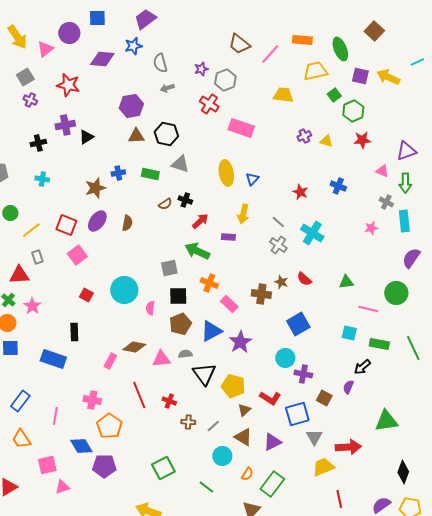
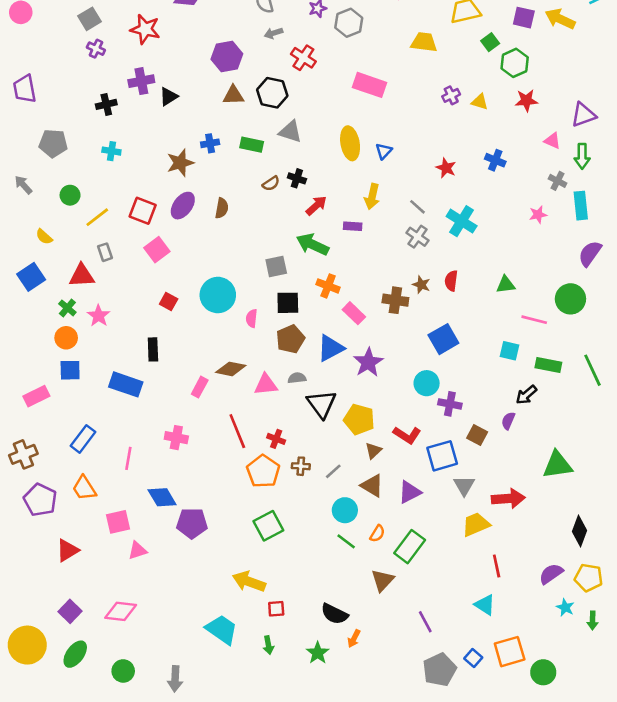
red cross: (209, 104) -> (303, 58), moved
red semicircle: (304, 279) -> (451, 281), turned 56
orange pentagon: (109, 426) -> (263, 471), moved
green line: (206, 487) -> (346, 541), moved

